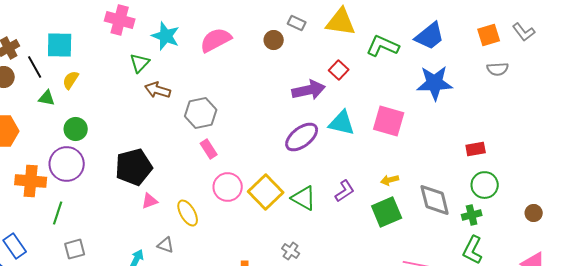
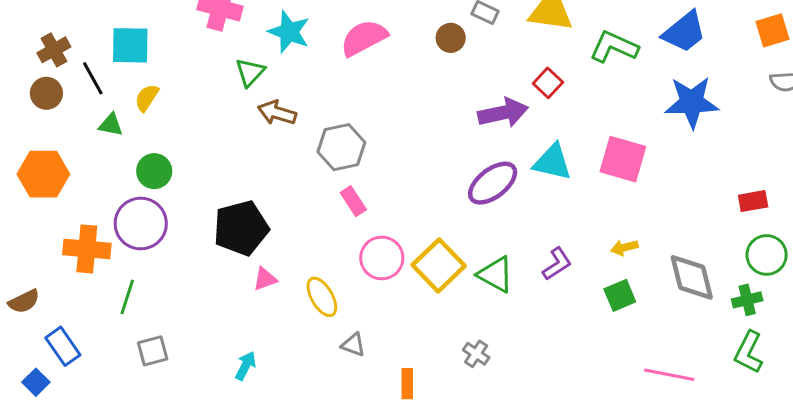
green square: (387, 212) -> (620, 295), size x0.7
gray triangle: (166, 245) -> (353, 345), moved

